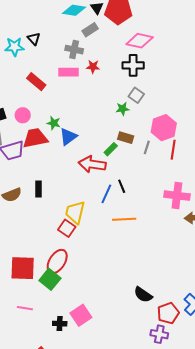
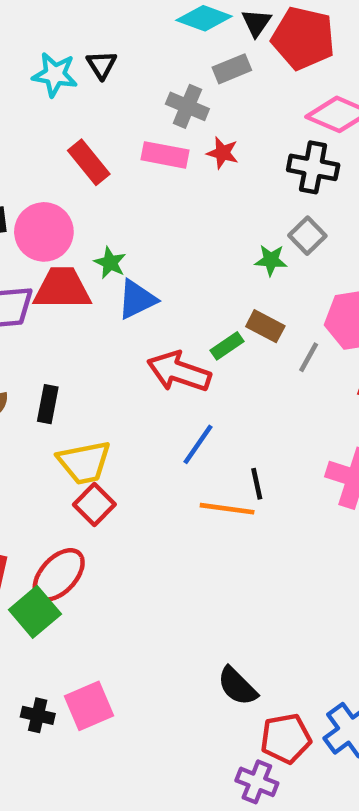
pink circle: (23, 115) -> (44, 232), size x1.6
black line: (122, 186) -> (257, 484), moved
yellow trapezoid: (75, 212) -> (84, 462), moved, turned -125

